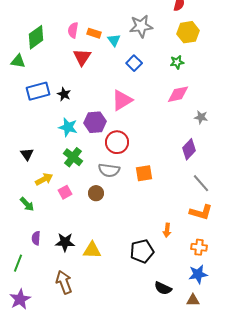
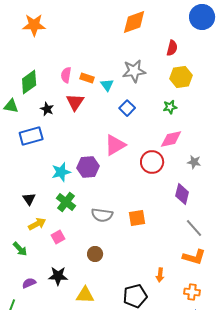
black star: (64, 94) -> (47, 109), moved
cyan star: (68, 127) -> (61, 172), turned -30
red circle: (117, 142) -> (152, 162), moved
purple diamond: (189, 149) -> (182, 194), turned -30
black triangle: (27, 154) -> (29, 199), moved
brown circle: (96, 193) -> (95, 254), moved
purple semicircle: (36, 238) -> (29, 283), turned 64
black star: (65, 242) -> (58, 276), moved

